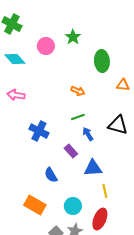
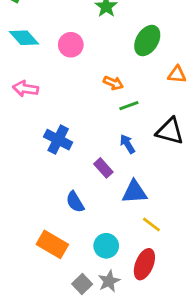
pink circle: (46, 46) -> (71, 45), moved
green ellipse: (102, 61) -> (147, 41), turned 35
green line: (78, 117) -> (129, 106), moved
yellow line: (105, 191) -> (151, 225), turned -40

